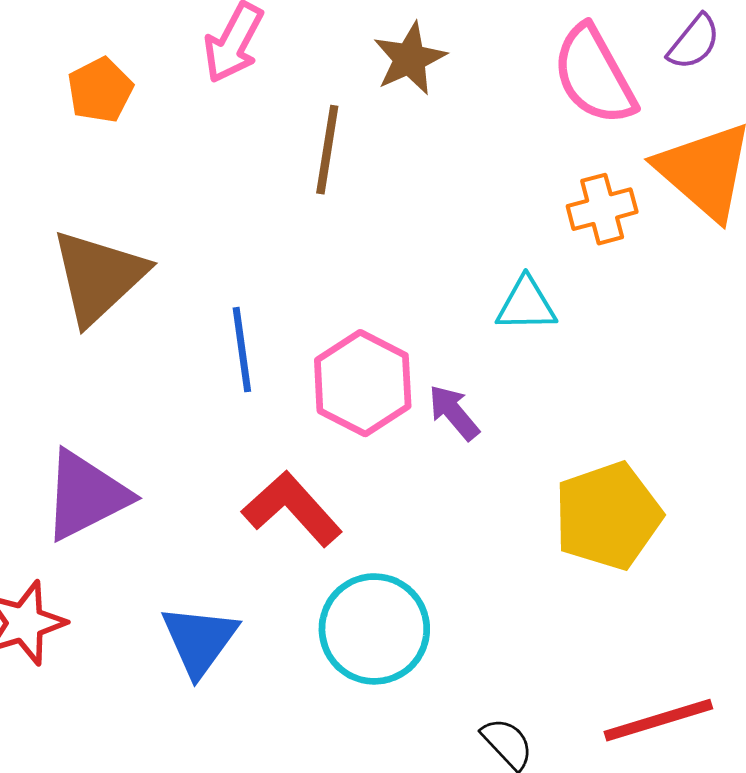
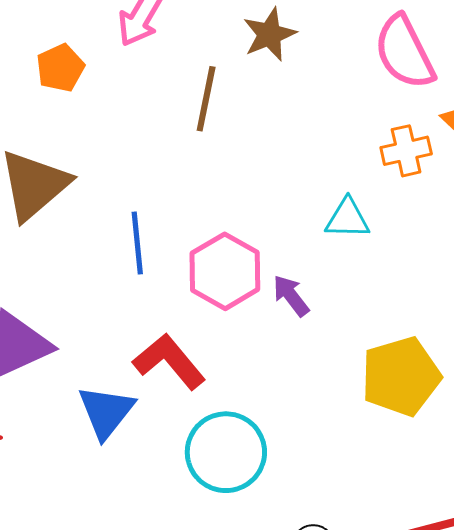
orange pentagon: (100, 90) -> (60, 68), moved
blue triangle: (199, 640) -> (106, 412), moved

